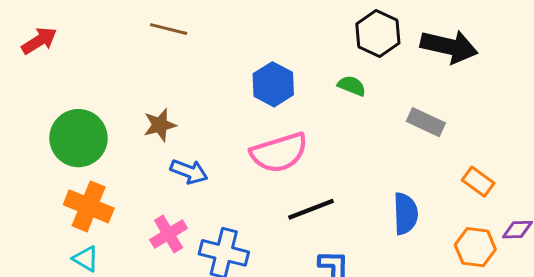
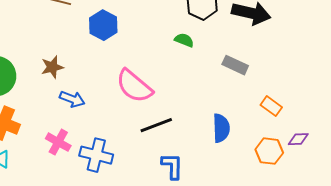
blue hexagon: (273, 84) -> (103, 25), moved
pink semicircle: (279, 153) -> (134, 86), turned 57
pink cross: (169, 234) -> (58, 142), turned -30

